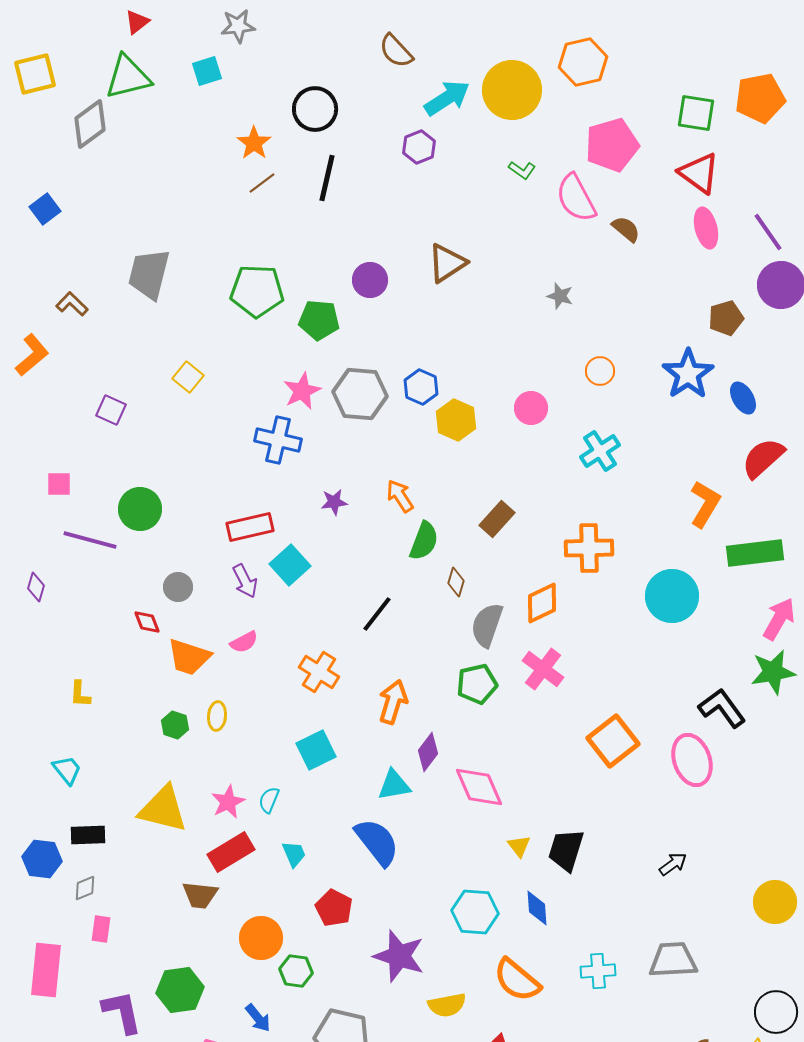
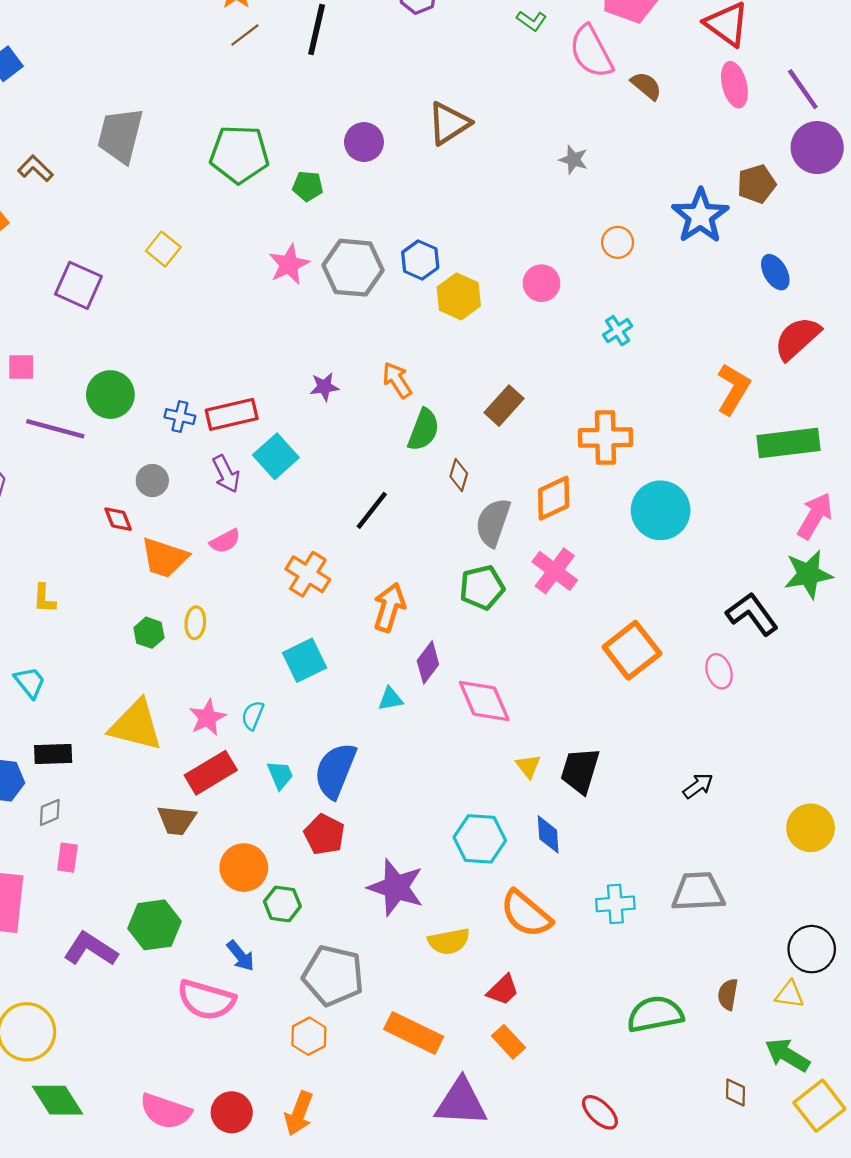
green pentagon: (319, 320) -> (308, 186), size x0.7
blue star: (688, 374) -> (700, 216), moved
purple square: (111, 410) -> (78, 285), size x1.4
blue cross: (278, 440) -> (180, 417), moved, size x0.6
cyan cross: (600, 451) -> (618, 331), size x0.7
cyan circle: (672, 596) -> (661, 510), moved
pink ellipse: (692, 760) -> (719, 671), size x0.6
cyan triangle: (394, 785) -> (390, 699), size x0.7
blue semicircle: (377, 842) -> (335, 770), moved, turned -120
purple L-shape: (122, 1012) -> (91, 949), turned -45

